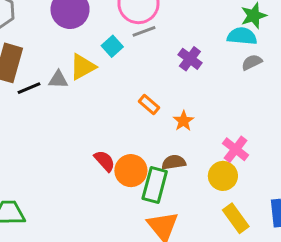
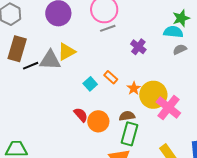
cyan square: (112, 46) -> (90, 84), moved
gray triangle: (58, 80) -> (50, 60), size x1.6
pink cross: (236, 149) -> (168, 108), size x1.4
yellow circle: (223, 176) -> (153, 95), moved, size x1.4
green rectangle: (155, 185) -> (129, 134), moved

